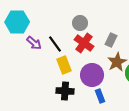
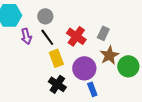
gray circle: (80, 23) -> (45, 16), moved
purple arrow: (34, 43) -> (26, 36), turned 35
black cross: (65, 91) -> (57, 84), turned 30

